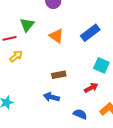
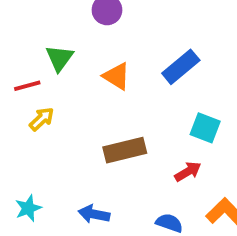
brown rectangle: (59, 75) -> (125, 150), size x1.5
blue arrow: (51, 97) -> (94, 214), moved

